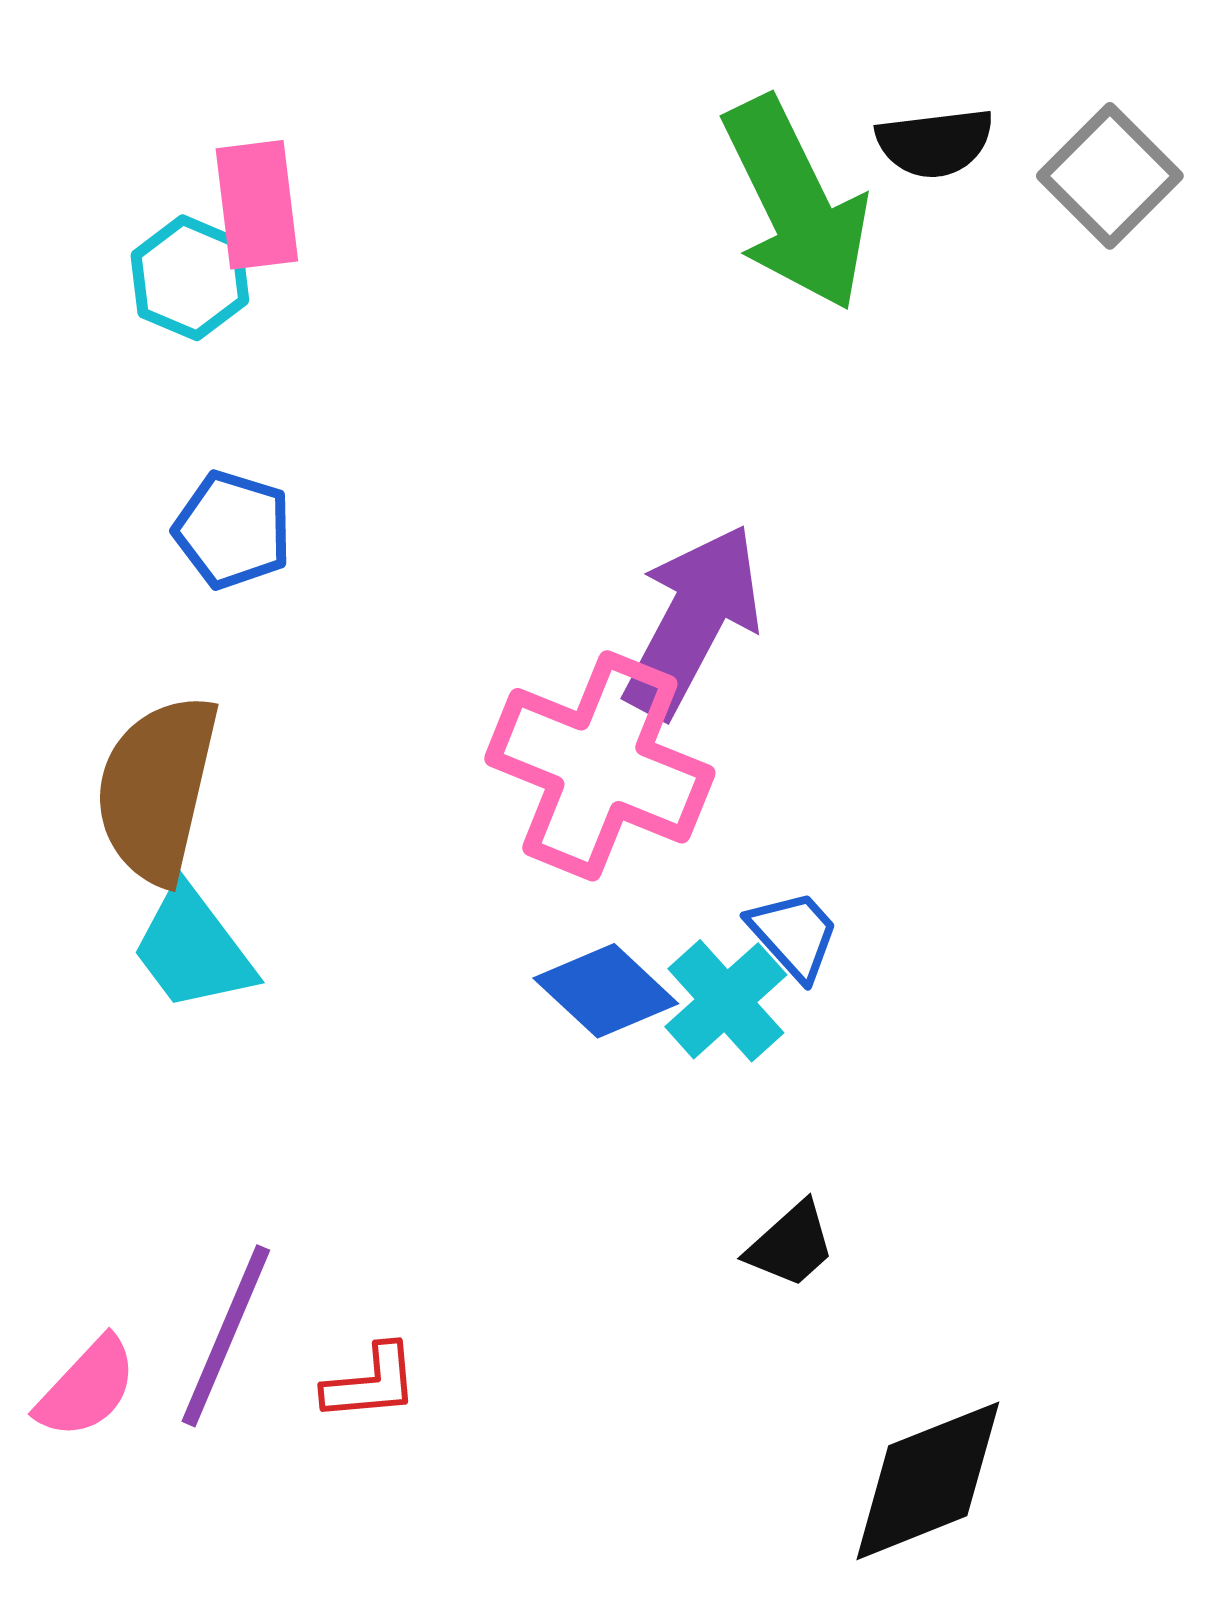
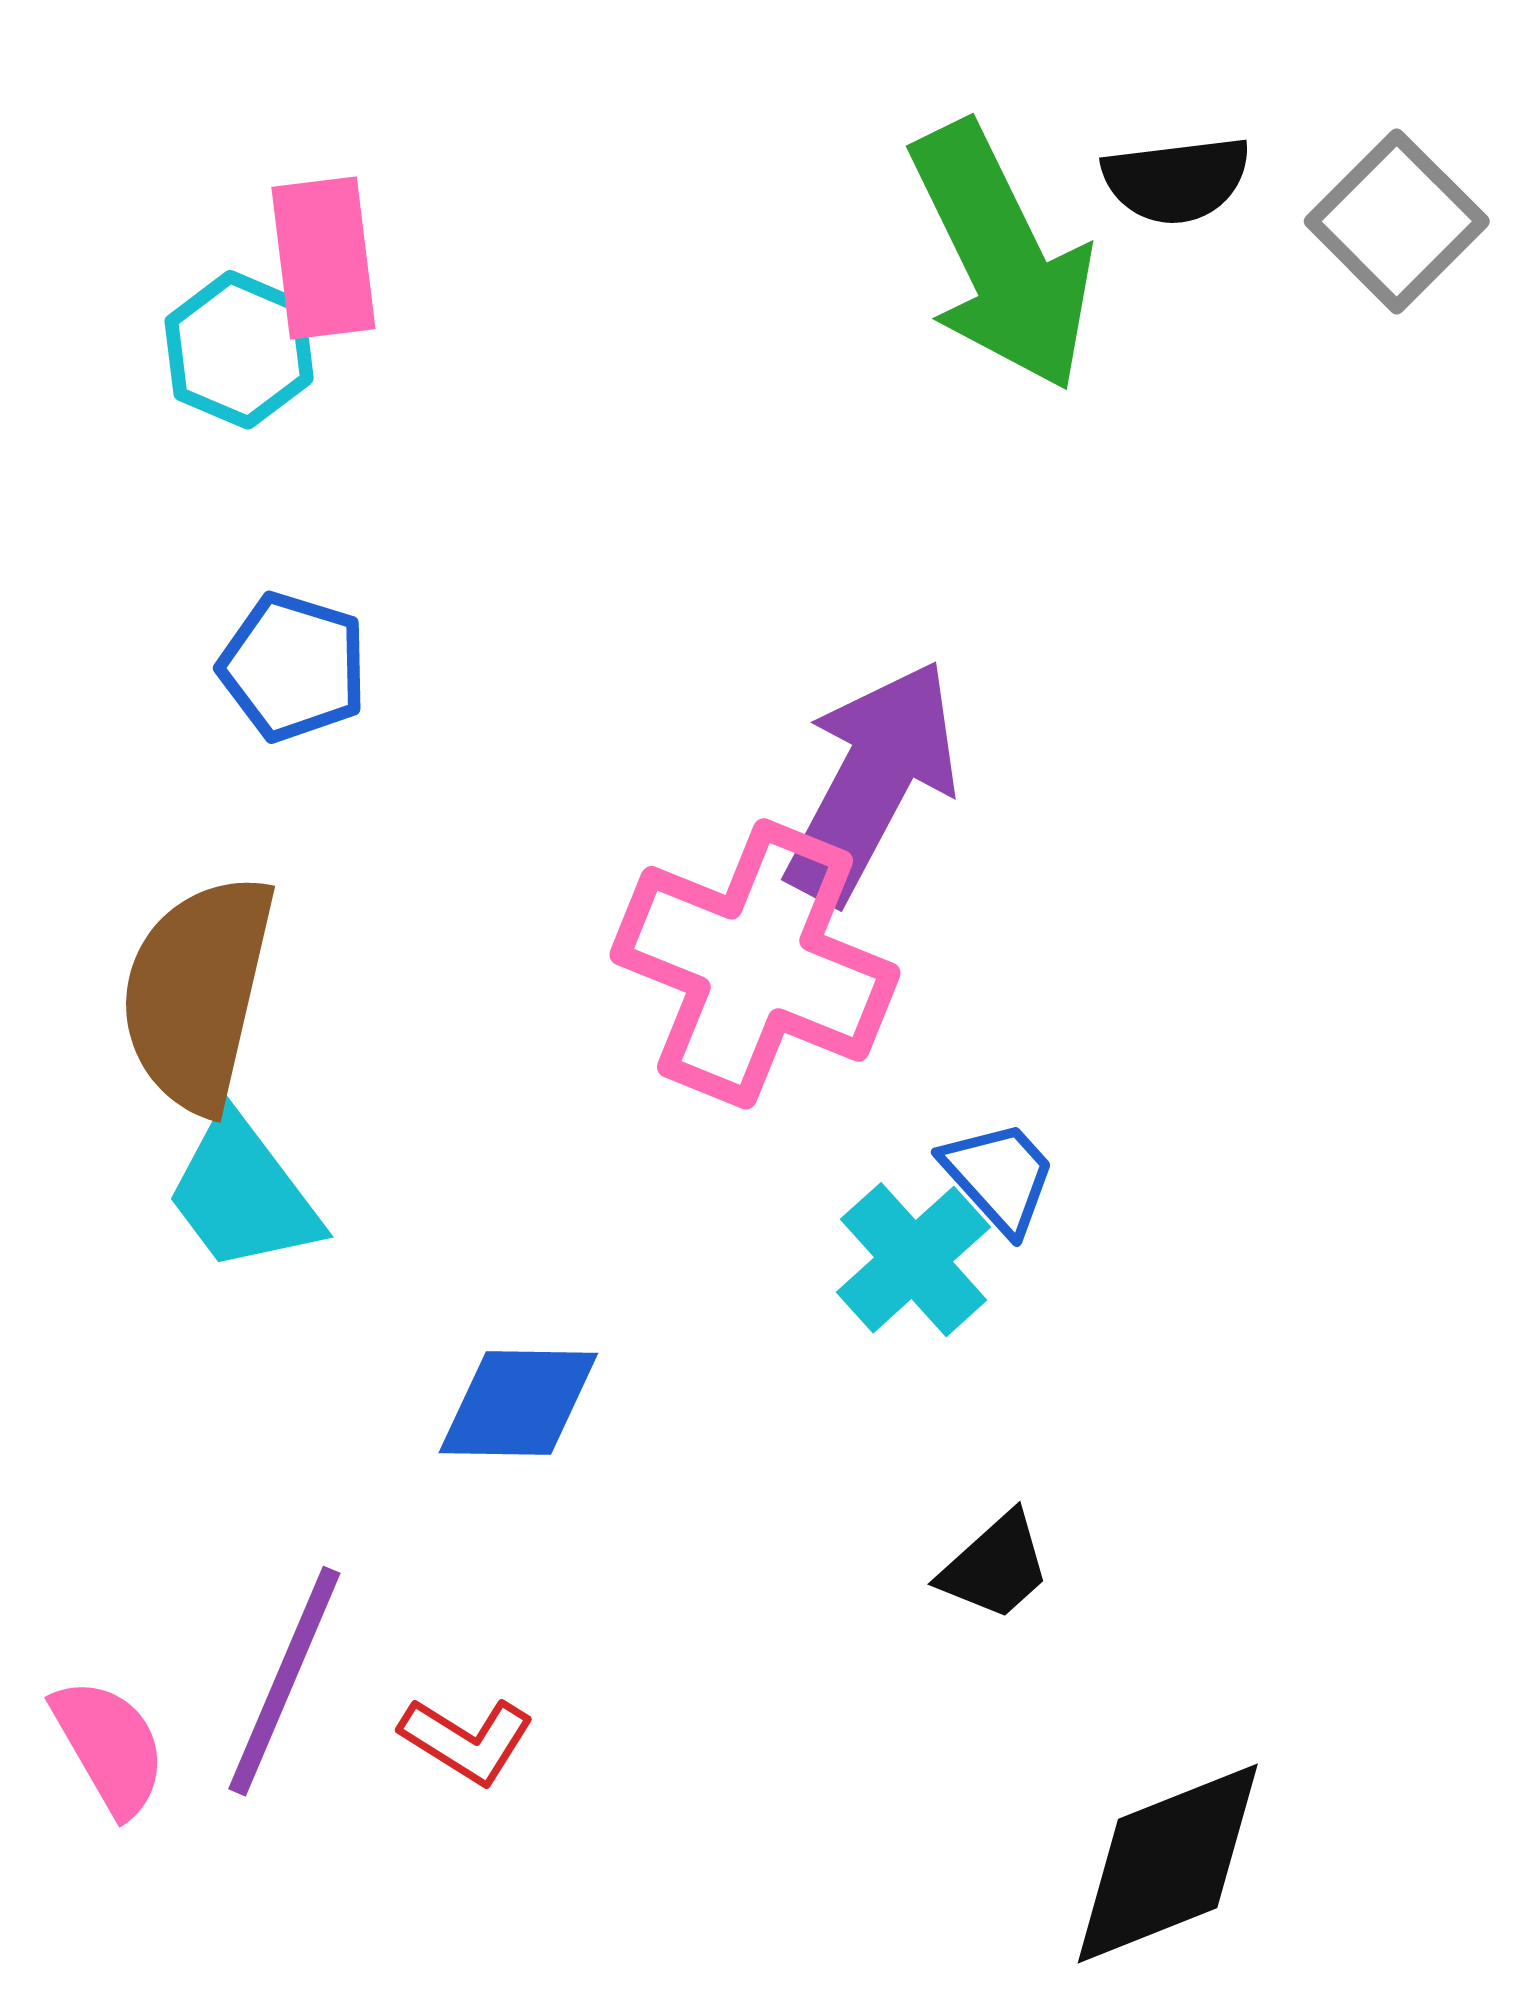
blue diamond: (606, 991) -> (518, 1403), moved, turned -42
red L-shape: (371, 1383) -> (467, 1740), turned 37
pink semicircle: (87, 1388) -> (109, 1747), turned -73

